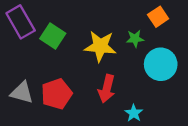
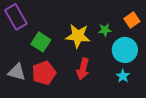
orange square: (158, 17) -> (132, 20), moved
green square: (53, 36) -> (41, 42), moved
cyan star: (134, 113) -> (123, 76), moved

